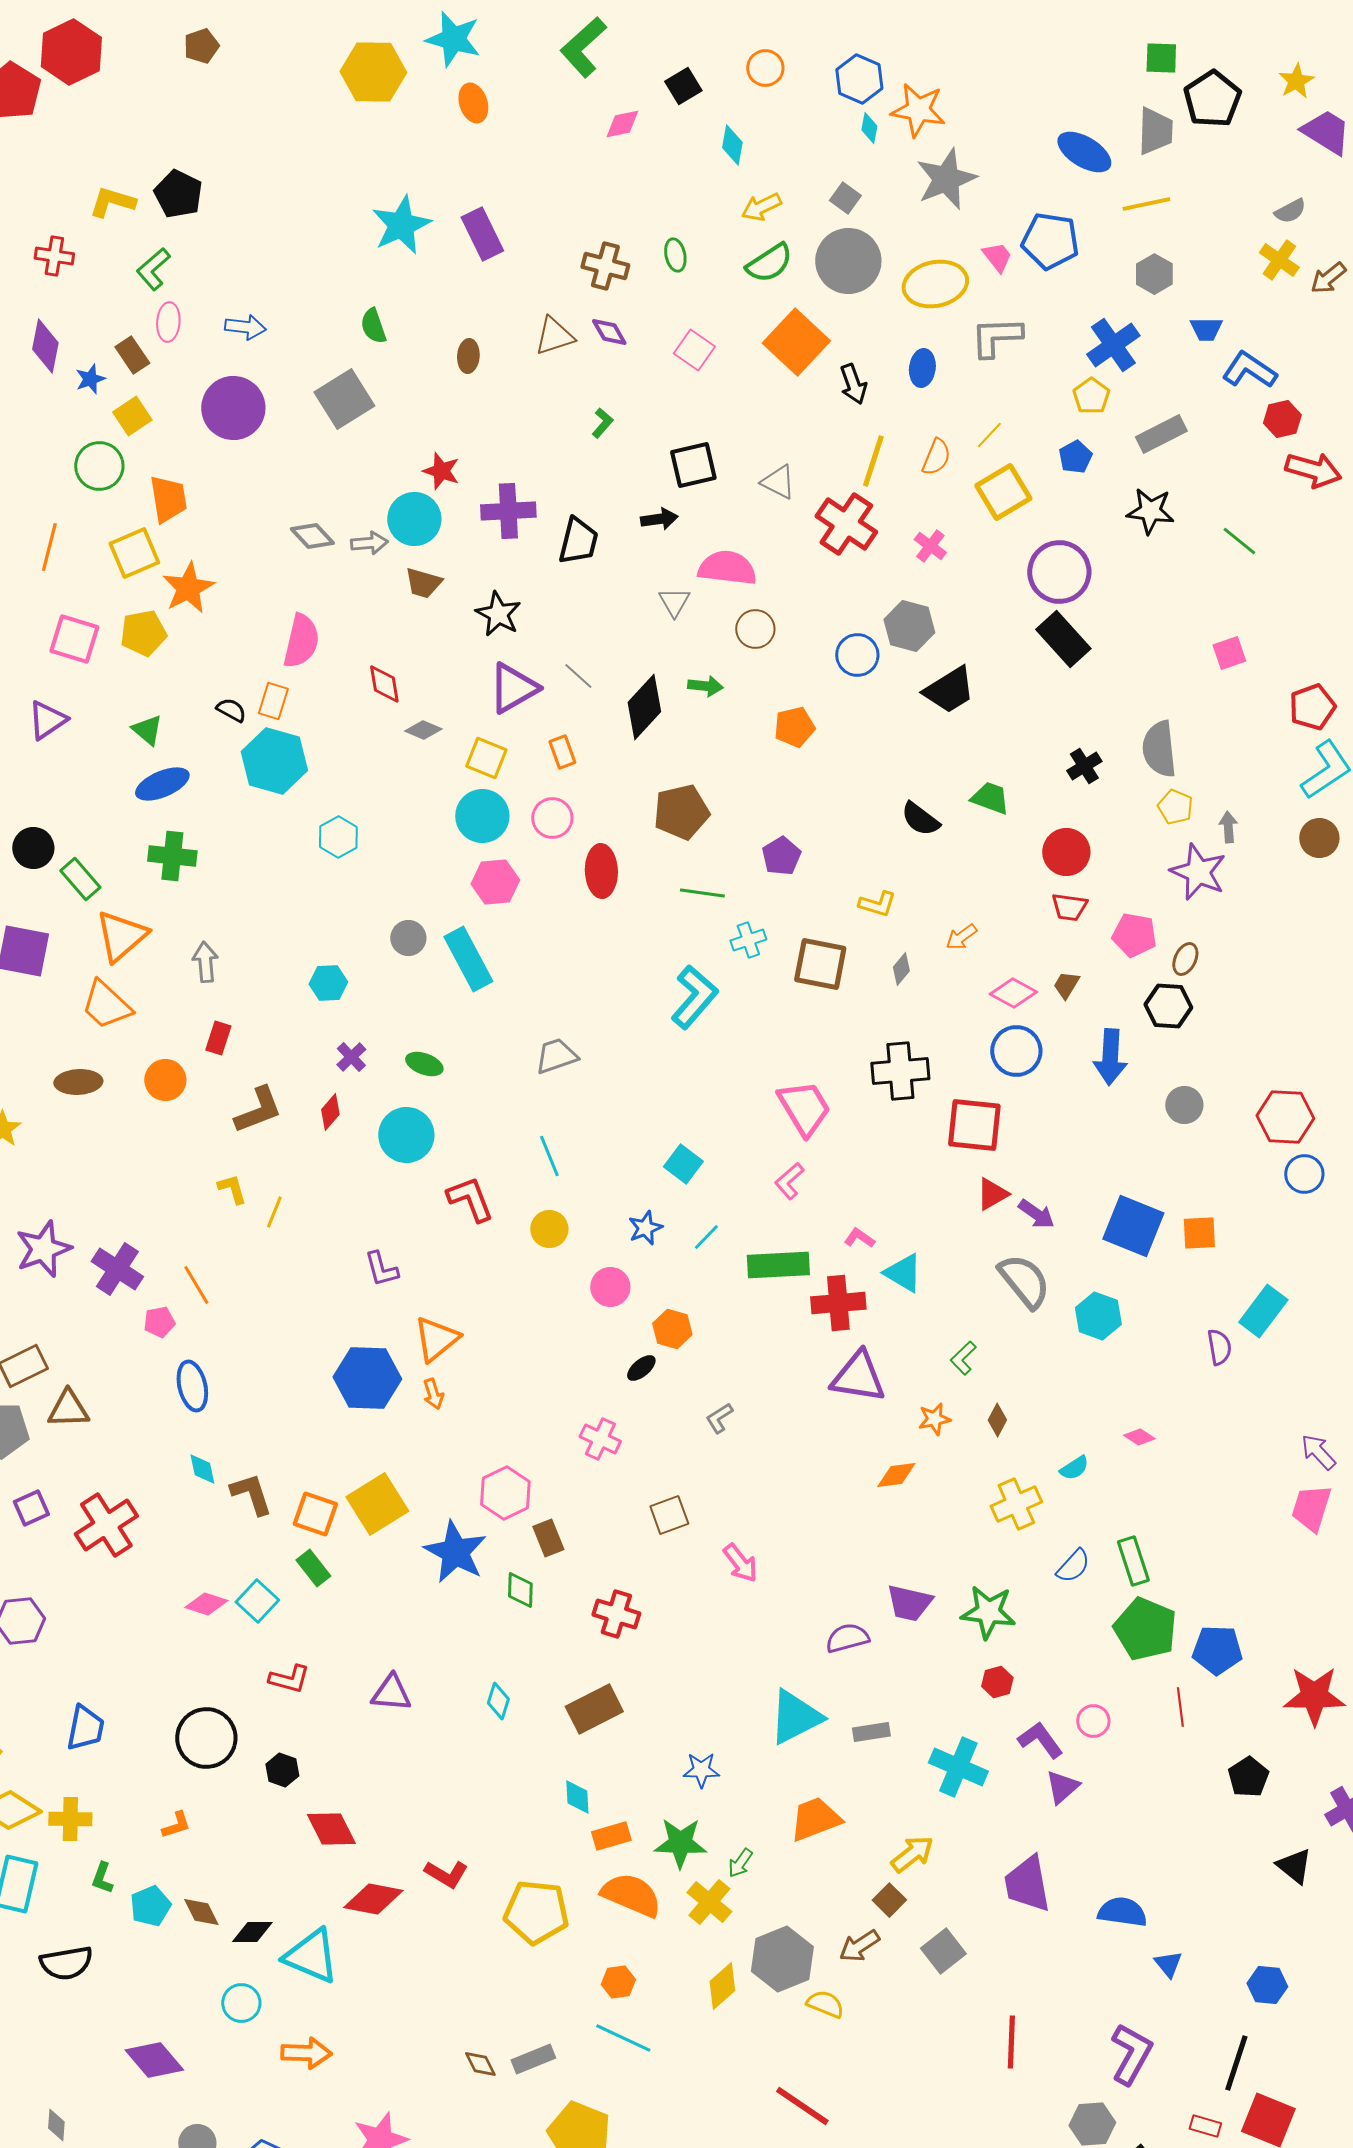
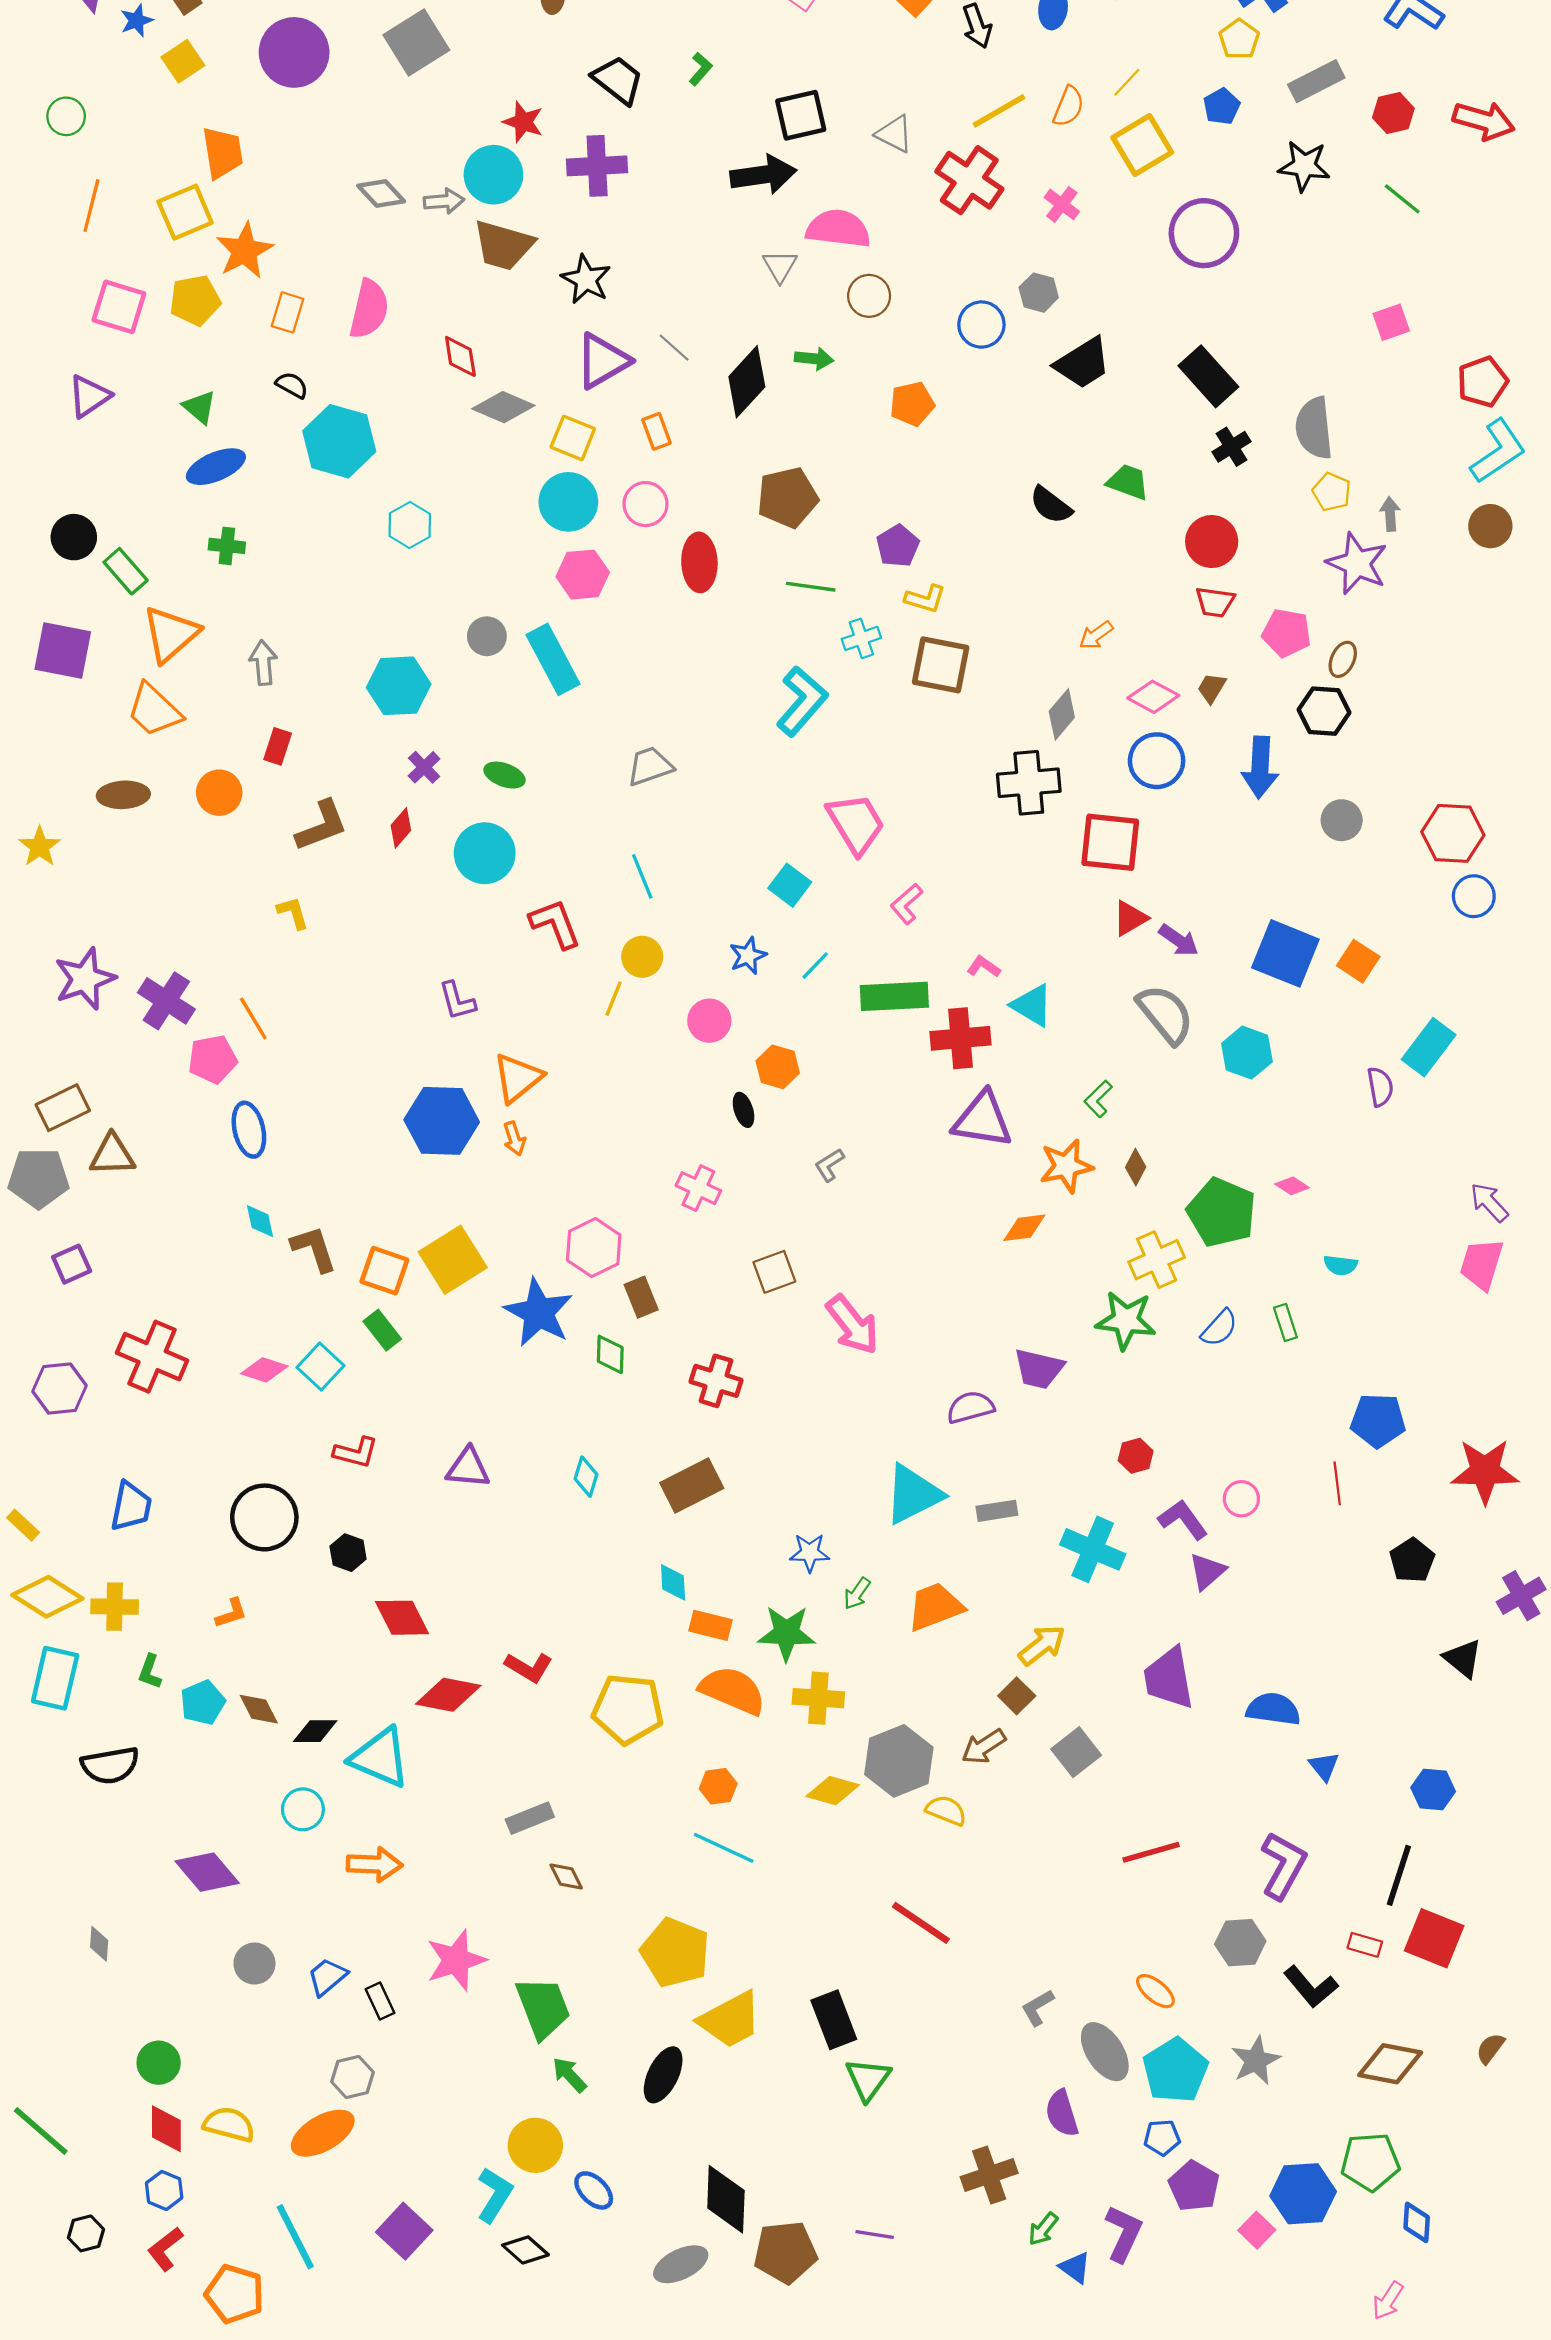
red hexagon: (1282, 419) -> (1393, 113), moved
yellow line: (873, 461) -> (999, 111), turned 42
green circle: (99, 466) -> (66, 116), moved, size x0.7
black arrow: (659, 519) -> (763, 175), size x1.6
black trapezoid: (578, 541) -> (618, 80), moved, turned -66
brown trapezoid: (423, 583) -> (503, 245), size x1.5
gray hexagon: (909, 626) -> (1039, 293), size x0.7
black rectangle: (1063, 639) -> (1208, 376), moved
orange rectangle: (273, 701) -> (287, 312), moved
gray diamond: (423, 730) -> (503, 407), size x1.5
green cross: (172, 856) -> (227, 546), size x0.7
yellow L-shape: (877, 904) -> (925, 599), moved
gray diamond: (901, 969) -> (1062, 714), moved, size x1.4
cyan hexagon: (328, 983) -> (399, 686), size x1.5
pink trapezoid: (804, 1108) -> (856, 823), moved
yellow line: (274, 1212) -> (614, 999), moved
orange square: (1199, 1233) -> (1358, 961), turned 36
pink pentagon: (159, 1322) -> (213, 1059), size x1.4
black ellipse: (641, 1368) -> (744, 1110), turned -68
orange star: (934, 1419) -> (1066, 1166), size x1.5
cyan semicircle: (1074, 1468) -> (1341, 1265), moved, turned 40
red cross: (106, 1525) -> (152, 1357), moved, turned -34
green rectangle: (1133, 1561) -> (1285, 1322), size x0.7
pink arrow: (740, 1563) -> (853, 1325), size x1.4
green star: (988, 1612) -> (1126, 1320), moved
green pentagon: (1145, 1629) -> (1222, 1212), moved
orange rectangle: (611, 1836) -> (710, 1625), turned 30
green arrow: (740, 1863) -> (857, 1593), moved
yellow cross: (709, 1902) -> (818, 1698), turned -36
yellow diamond: (722, 1986) -> (833, 1791), turned 57
red line: (1011, 2042) -> (1151, 1852), turned 72
gray rectangle: (533, 2059) -> (530, 1818), moved

